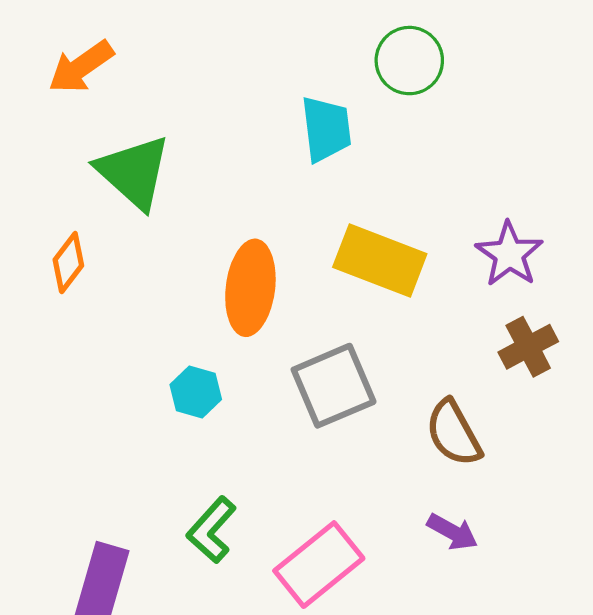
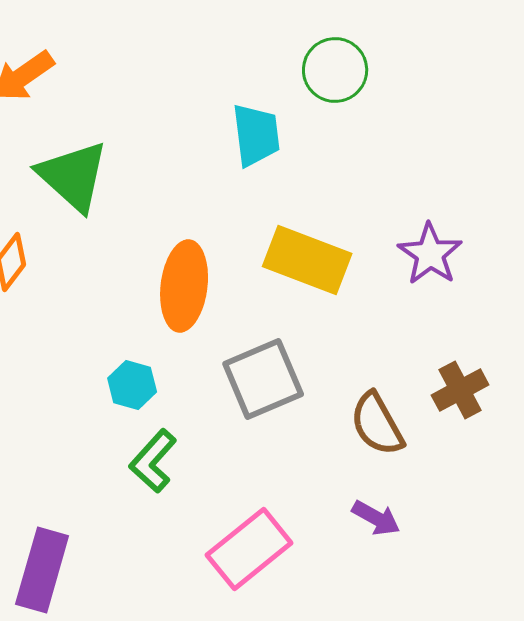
brown cross: (528, 347) -> (460, 390), moved
green L-shape: (211, 530) -> (153, 461), moved

